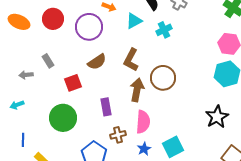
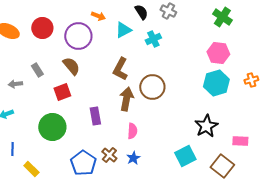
brown semicircle: (97, 62) -> (71, 66), moved, turned -96
pink semicircle: (143, 122) -> (132, 131), size x0.7
brown cross: (118, 135) -> (109, 155), moved, turned -35
cyan square: (173, 147) -> (185, 156), moved

